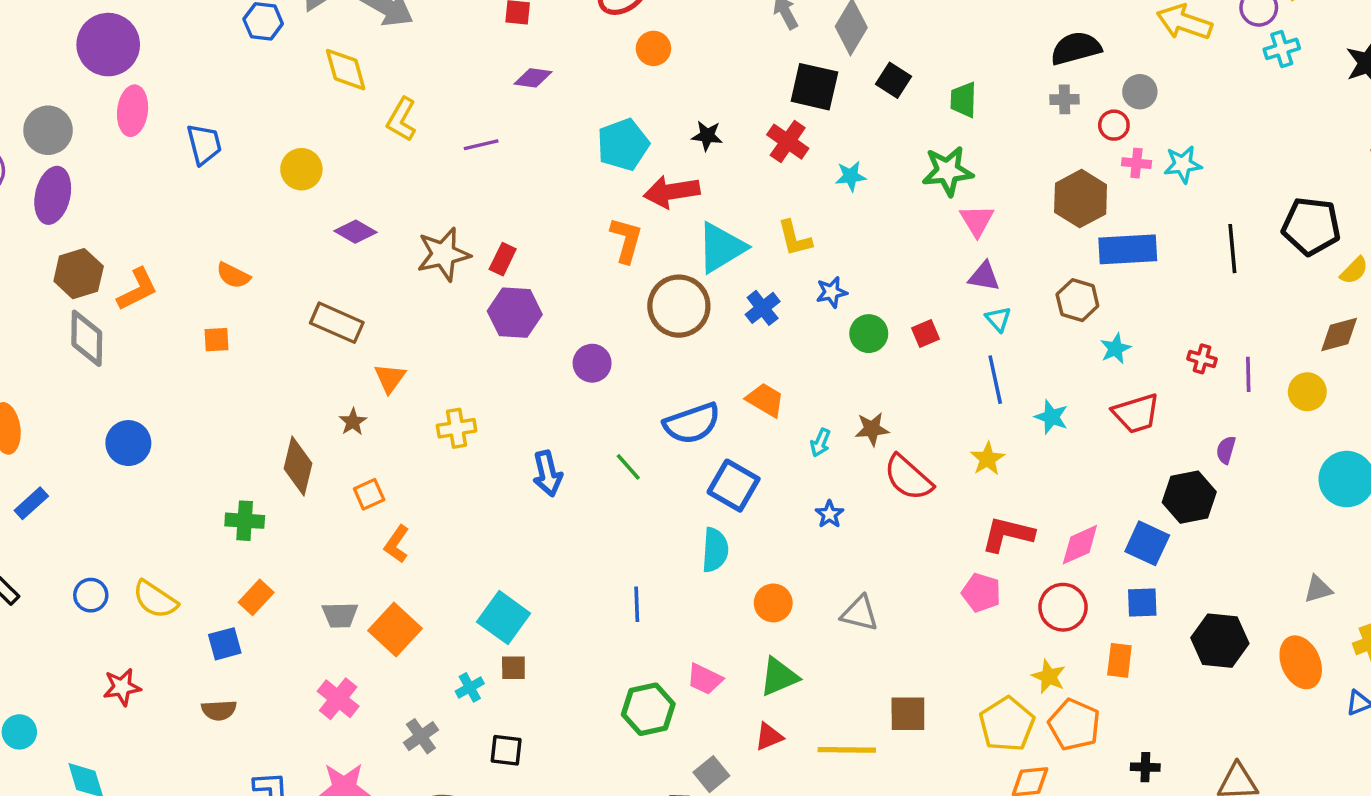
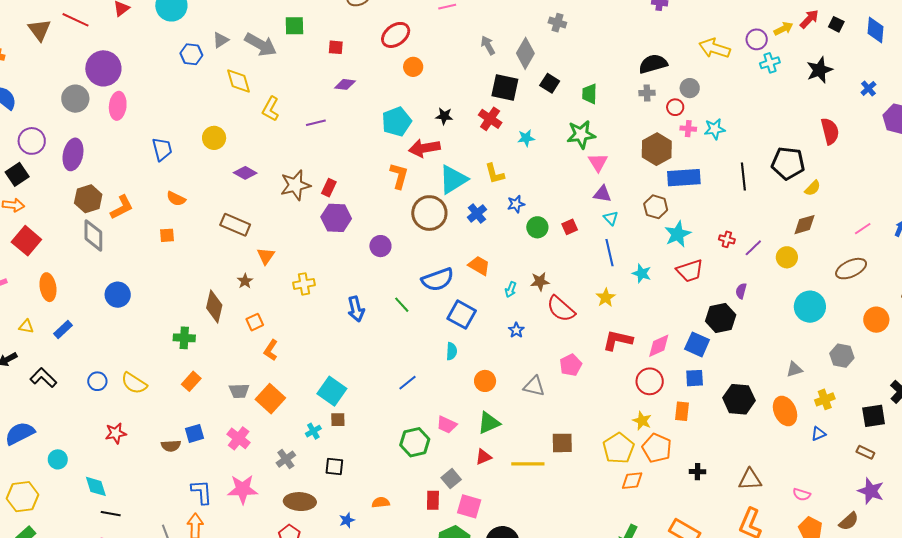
gray circle: (48, 130) -> (75, 99), moved
blue trapezoid: (204, 144) -> (162, 149), moved
cyan star: (1116, 349) -> (678, 234), size x1.5
purple line: (1248, 374) -> (753, 248), turned 48
cyan semicircle: (715, 550) -> (452, 351), size x0.7
pink pentagon: (981, 593) -> (571, 365), moved, turned 30
blue line: (637, 604) -> (408, 383), turned 54
blue square: (225, 644) -> (194, 433), moved

